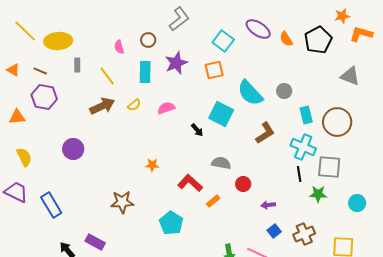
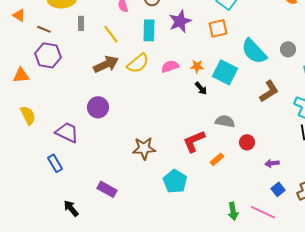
orange triangle: (13, 70) -> (19, 15), moved
yellow semicircle: (134, 105) -> (138, 63), size x1.6
purple circle: (73, 149) -> (98, 107), moved
orange star: (152, 165) -> (197, 66), moved
red L-shape: (190, 183) -> (194, 141), turned -65
purple trapezoid: (16, 192) -> (67, 132), moved
brown star: (122, 202) -> (144, 148), moved
blue rectangle: (51, 205) -> (55, 163), size x0.7
purple rectangle: (95, 242) -> (107, 189), moved

